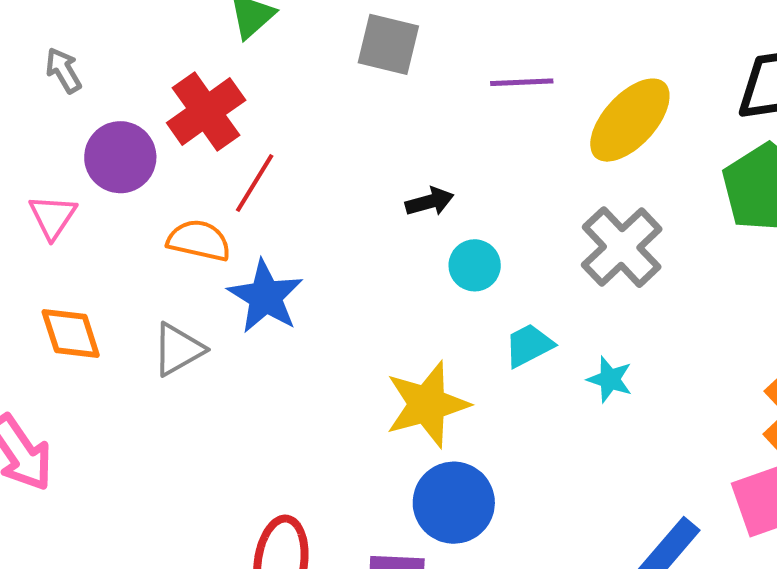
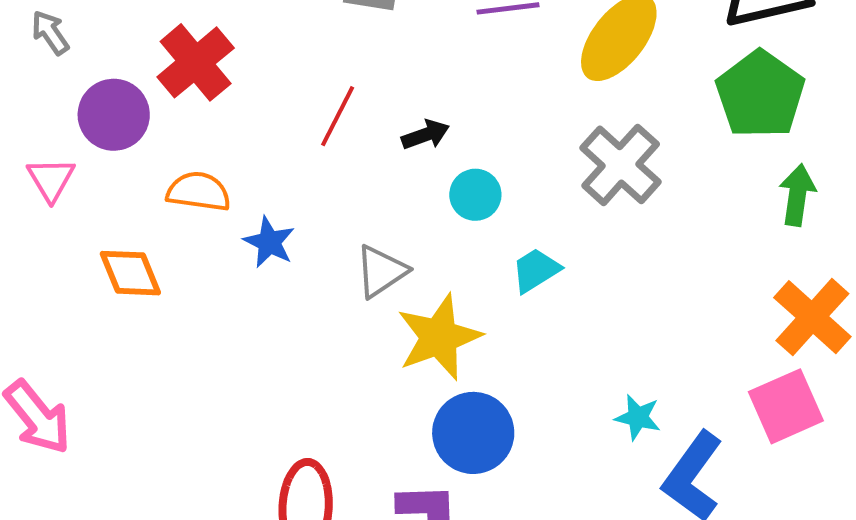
red line: (255, 183) -> (338, 116), moved
blue star: (265, 297) -> (269, 242), size x0.7
orange diamond: (71, 334) -> (130, 273), moved
gray triangle: (178, 349) -> (381, 271), moved
cyan star: (610, 379) -> (638, 417), moved

